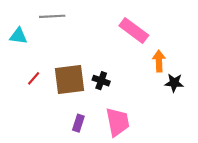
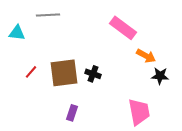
orange arrow: (159, 61) -> (146, 56), turned 120
pink trapezoid: (118, 122) -> (139, 112), moved

